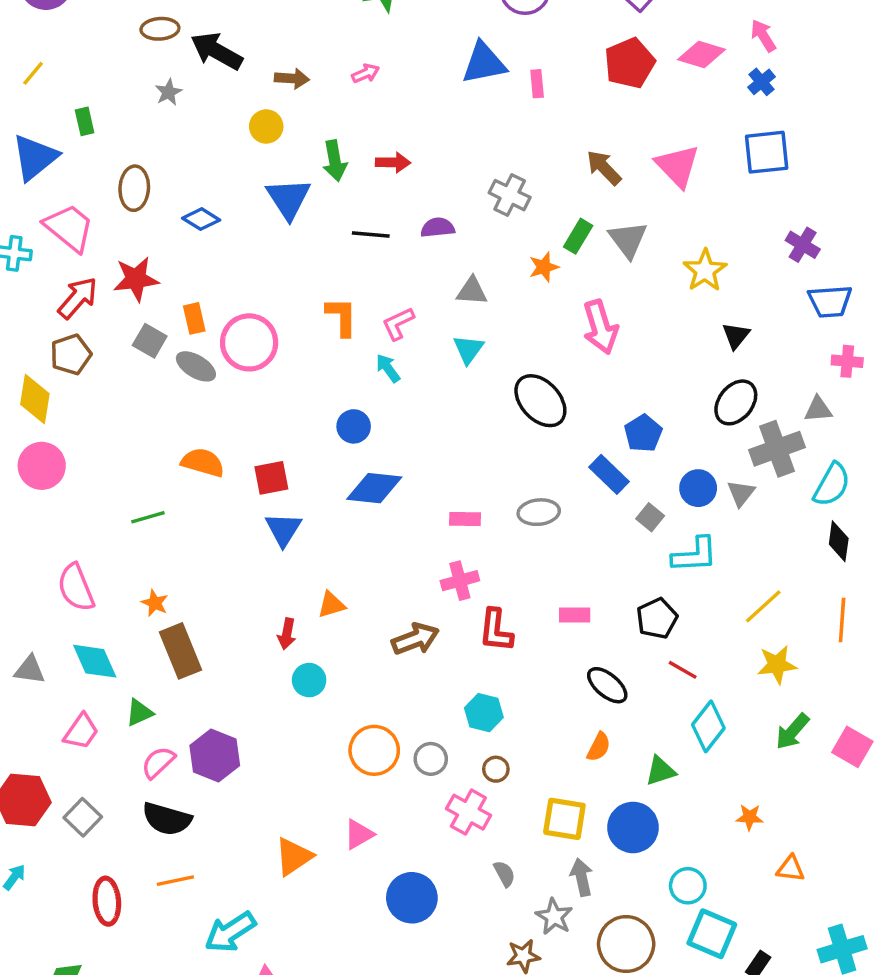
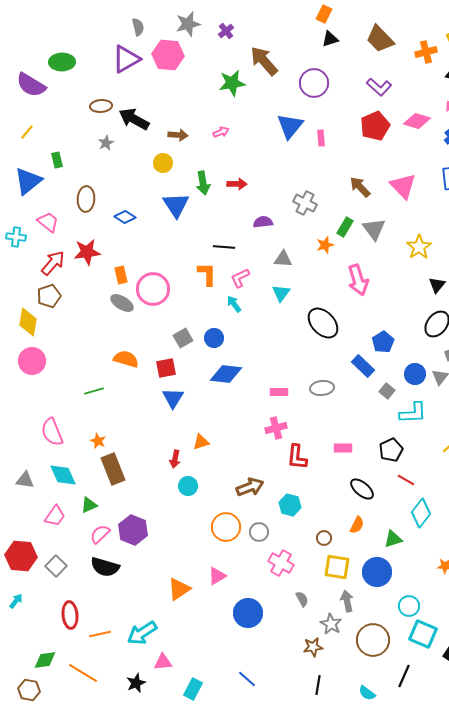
blue triangle: (484, 63) -> (290, 126), turned -40
pink trapezoid: (69, 228) -> (48, 222), size x0.7
black line: (371, 234) -> (224, 247), moved
gray square: (150, 341) -> (183, 338), moved, turned 30
brown arrow: (415, 639) -> (250, 487), moved
brown circle: (496, 769) -> (324, 538), moved
orange line: (175, 881) -> (100, 634), moved

